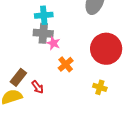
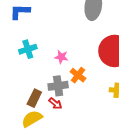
cyan cross: (44, 15) -> (28, 49), moved
gray cross: (43, 33) -> (58, 86), moved

